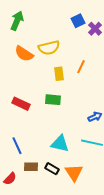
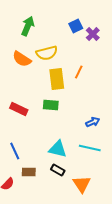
green arrow: (17, 21) -> (28, 26), moved
yellow rectangle: (59, 74) -> (57, 79), size x1.5
black rectangle: (52, 169) -> (58, 170), moved
orange triangle: (74, 173) -> (82, 184), moved

